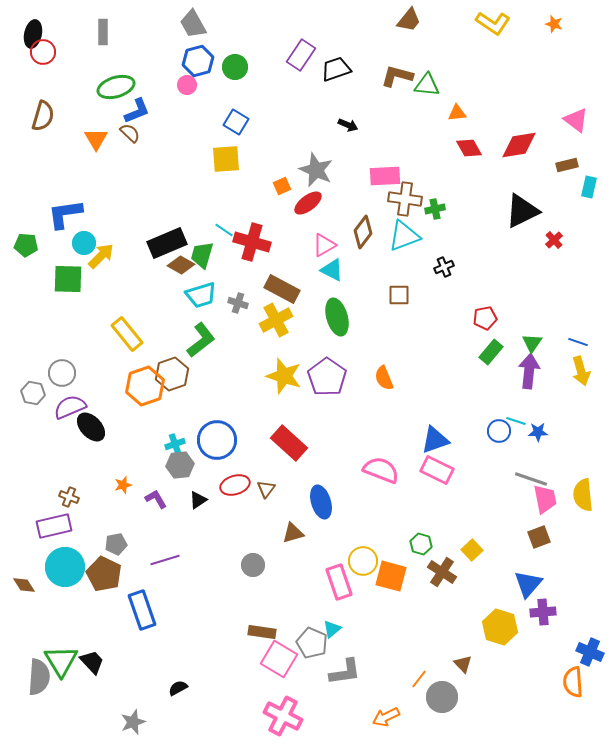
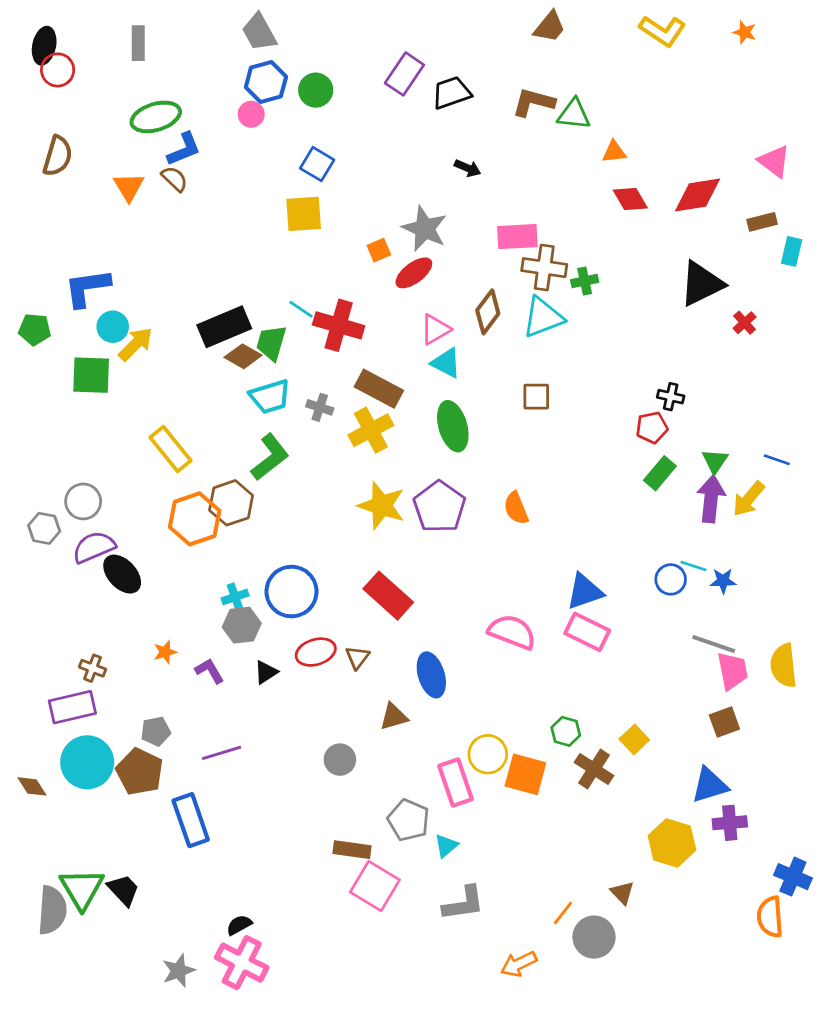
black cross: (444, 267) -> (671, 397), moved, turned 36
yellow arrow: (581, 371) -> (749, 499), moved, turned 56
blue triangle: (528, 584) -> (710, 785), turned 32
gray pentagon: (312, 643) -> (408, 820), moved
pink cross: (283, 716) -> (242, 963), moved

